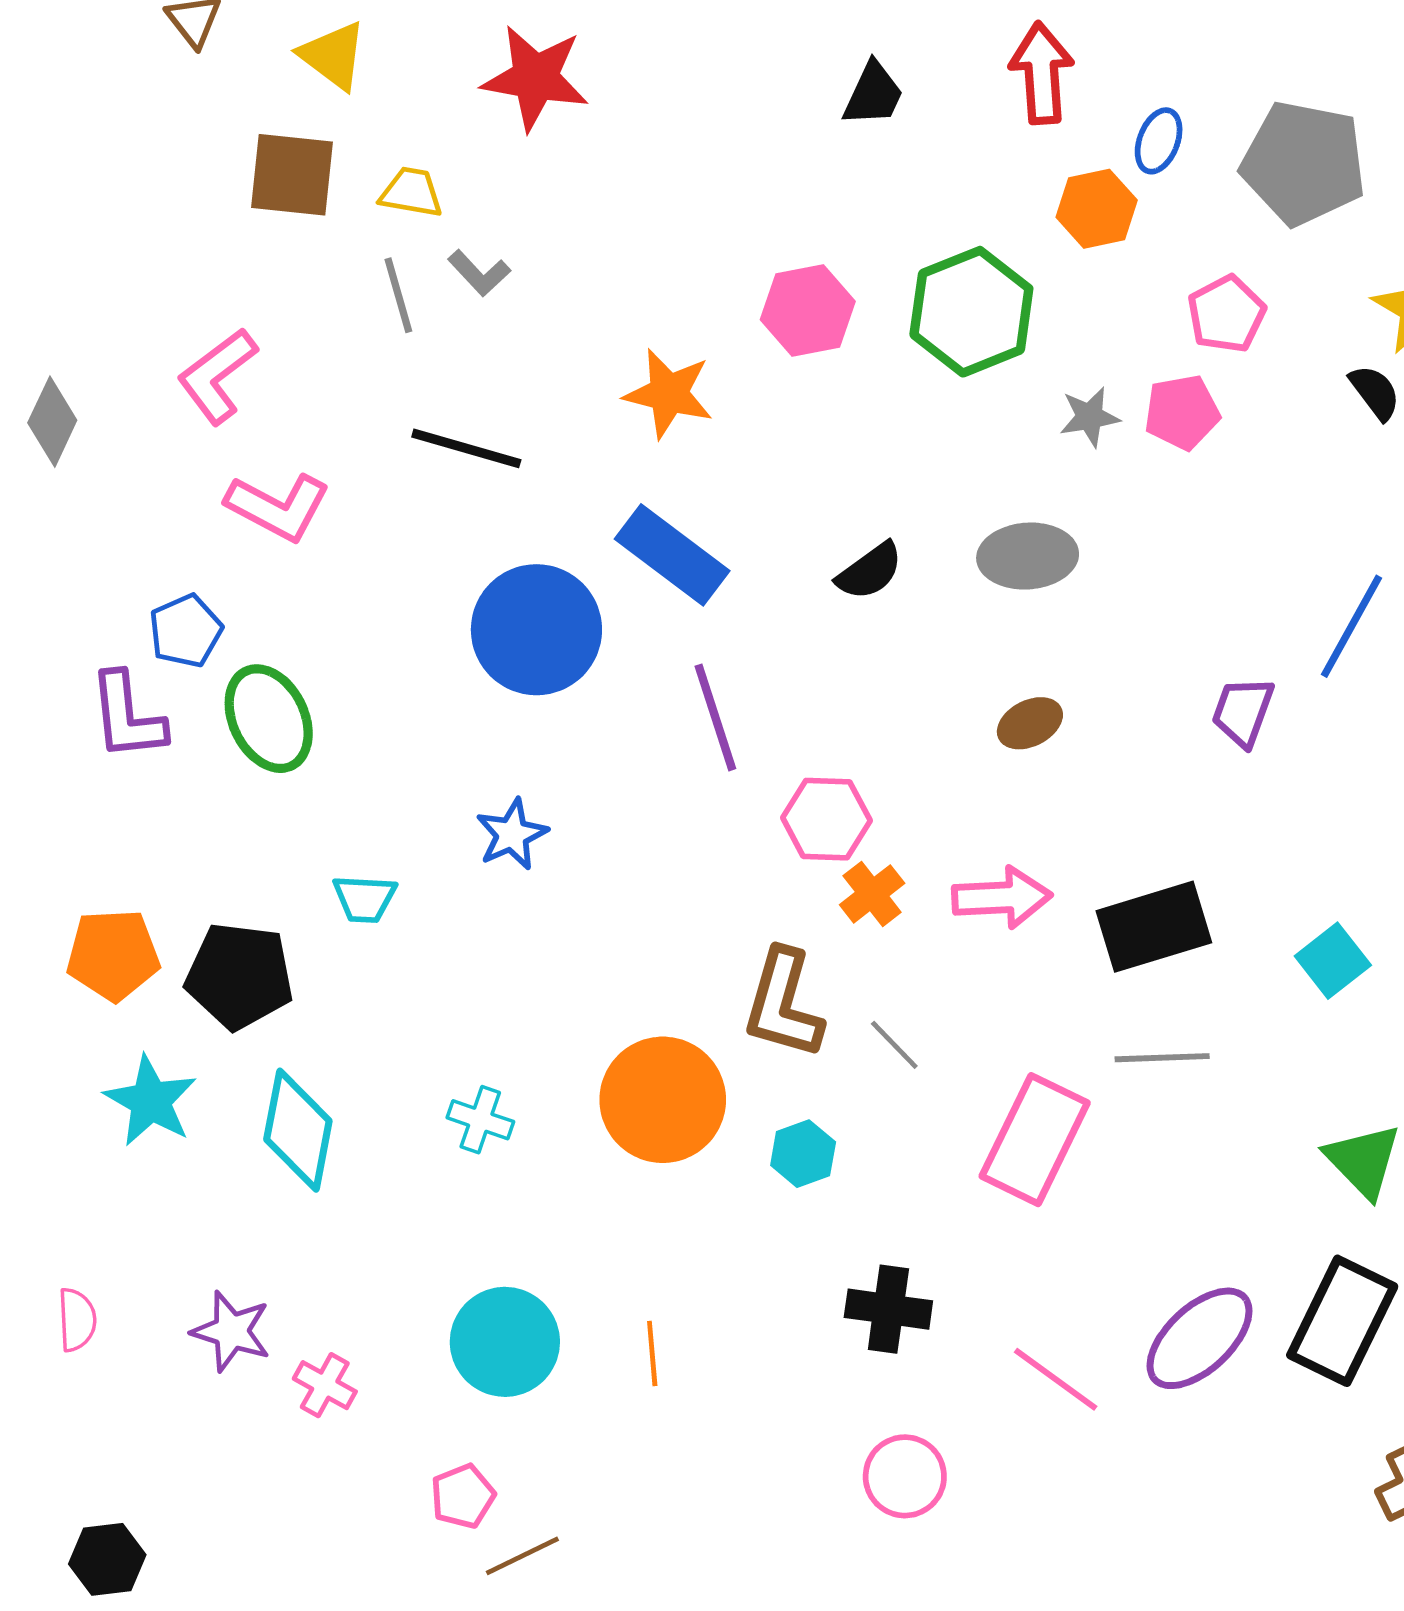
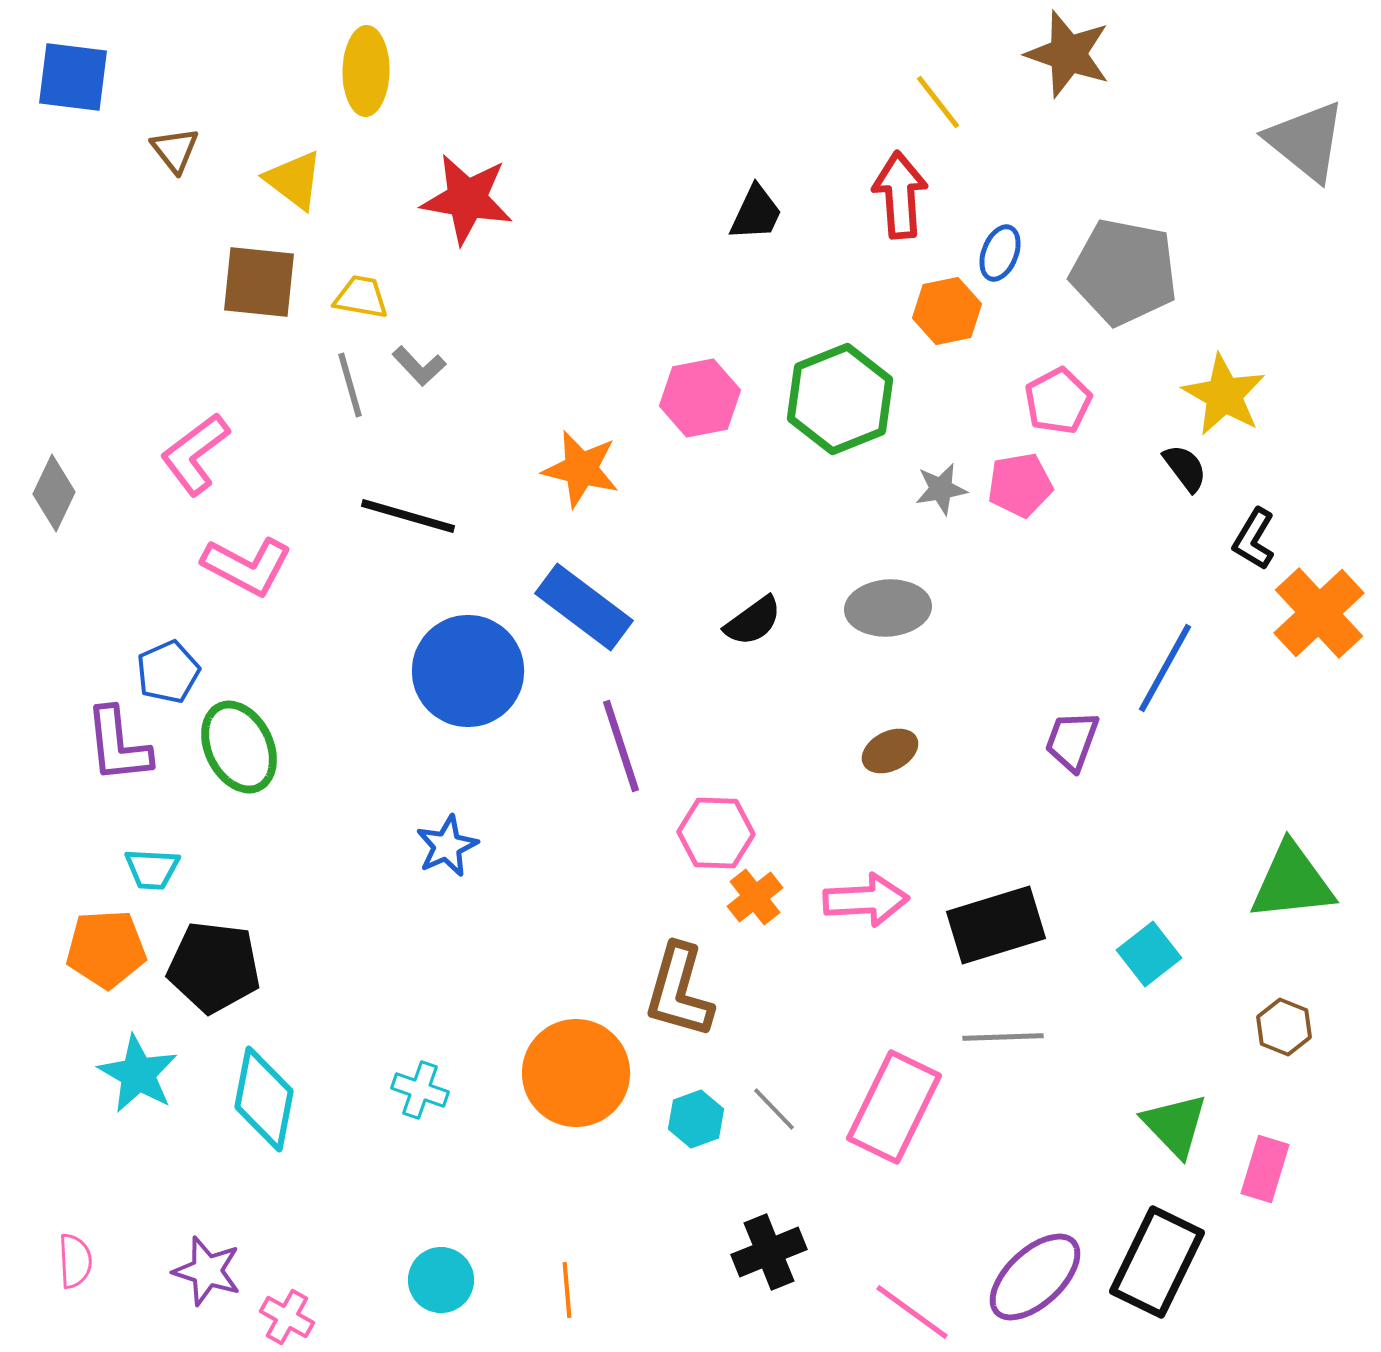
cyan trapezoid: (365, 899) -> (152, 869), moved
gray line: (894, 1045) -> (774, 1109), moved
black cross: (888, 1309) -> (769, 1252), turned -30
cyan circle: (505, 1342) -> (441, 1280), size x0.7

